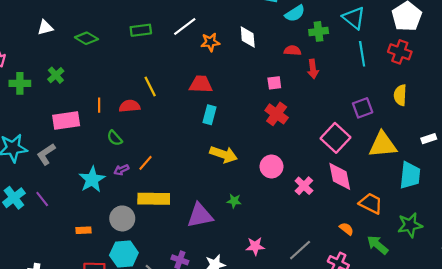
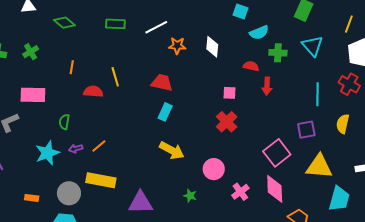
cyan line: (362, 54) -> (317, 94), moved
orange line: (99, 105) -> (72, 67), moved
green semicircle: (115, 138) -> (64, 122), moved, turned 42
green star: (234, 201) -> (190, 196), moved

